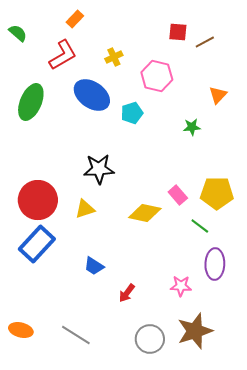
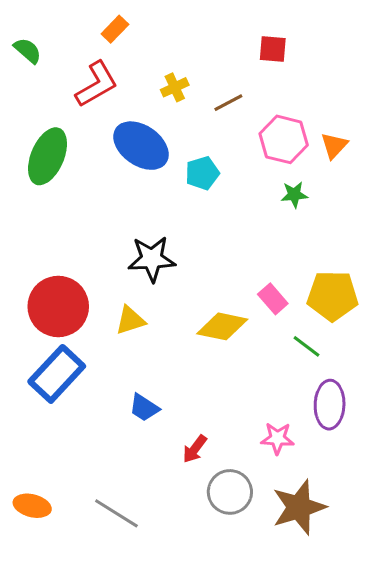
brown line: (205, 42) -> (228, 103), moved
pink hexagon: (157, 76) -> (284, 139), moved
gray circle: (150, 339) -> (230, 492), moved

